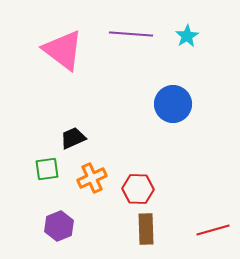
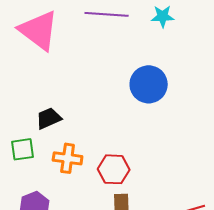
cyan star: (187, 36) -> (163, 16), turned 30
orange cross: (92, 178) -> (68, 158), turned 32

